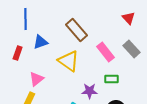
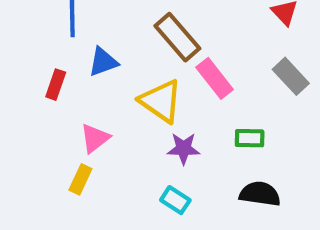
pink rectangle: (106, 52) -> (215, 78), moved
purple star: (90, 91) -> (184, 148), moved

